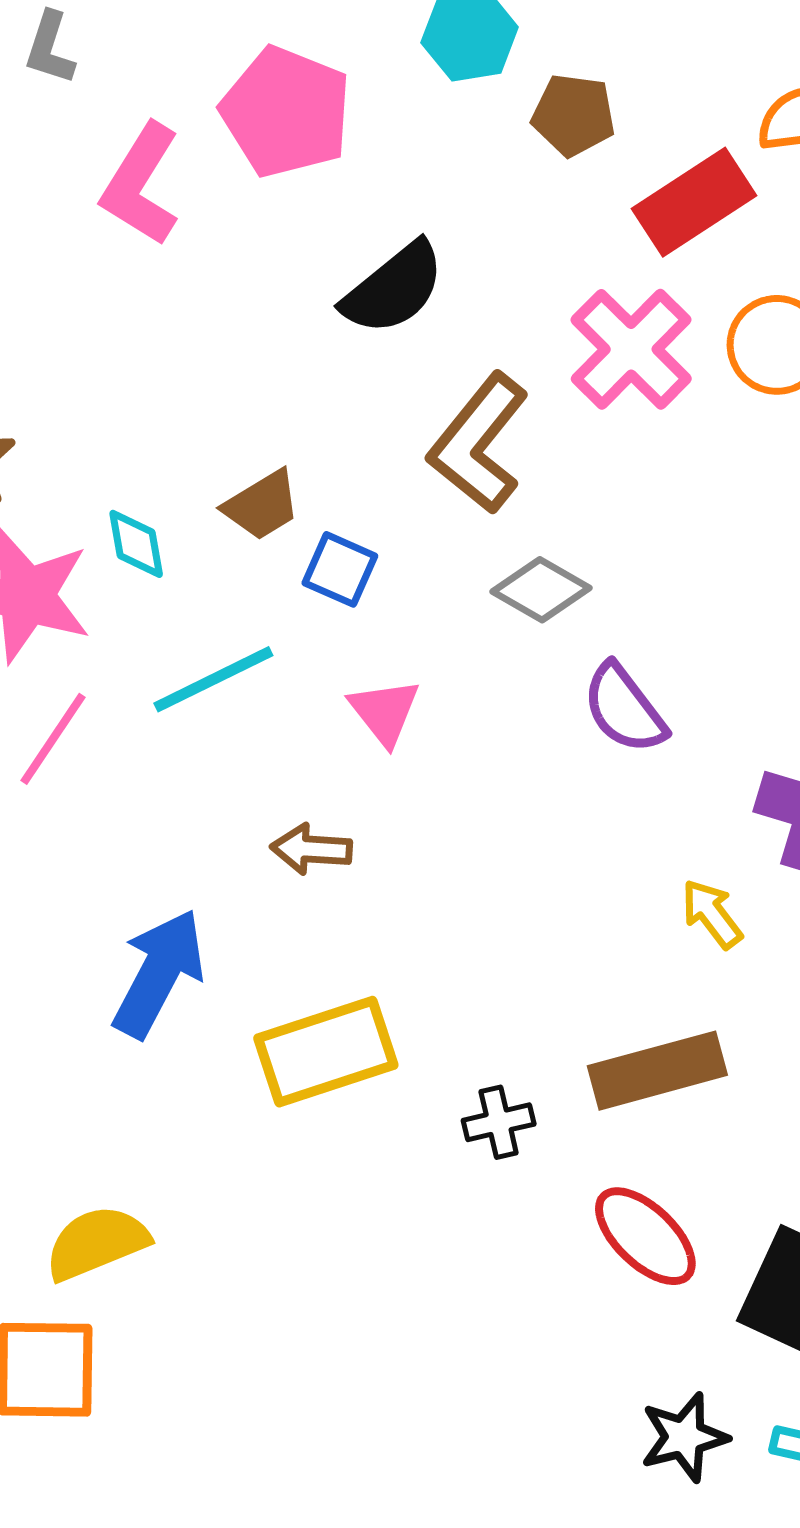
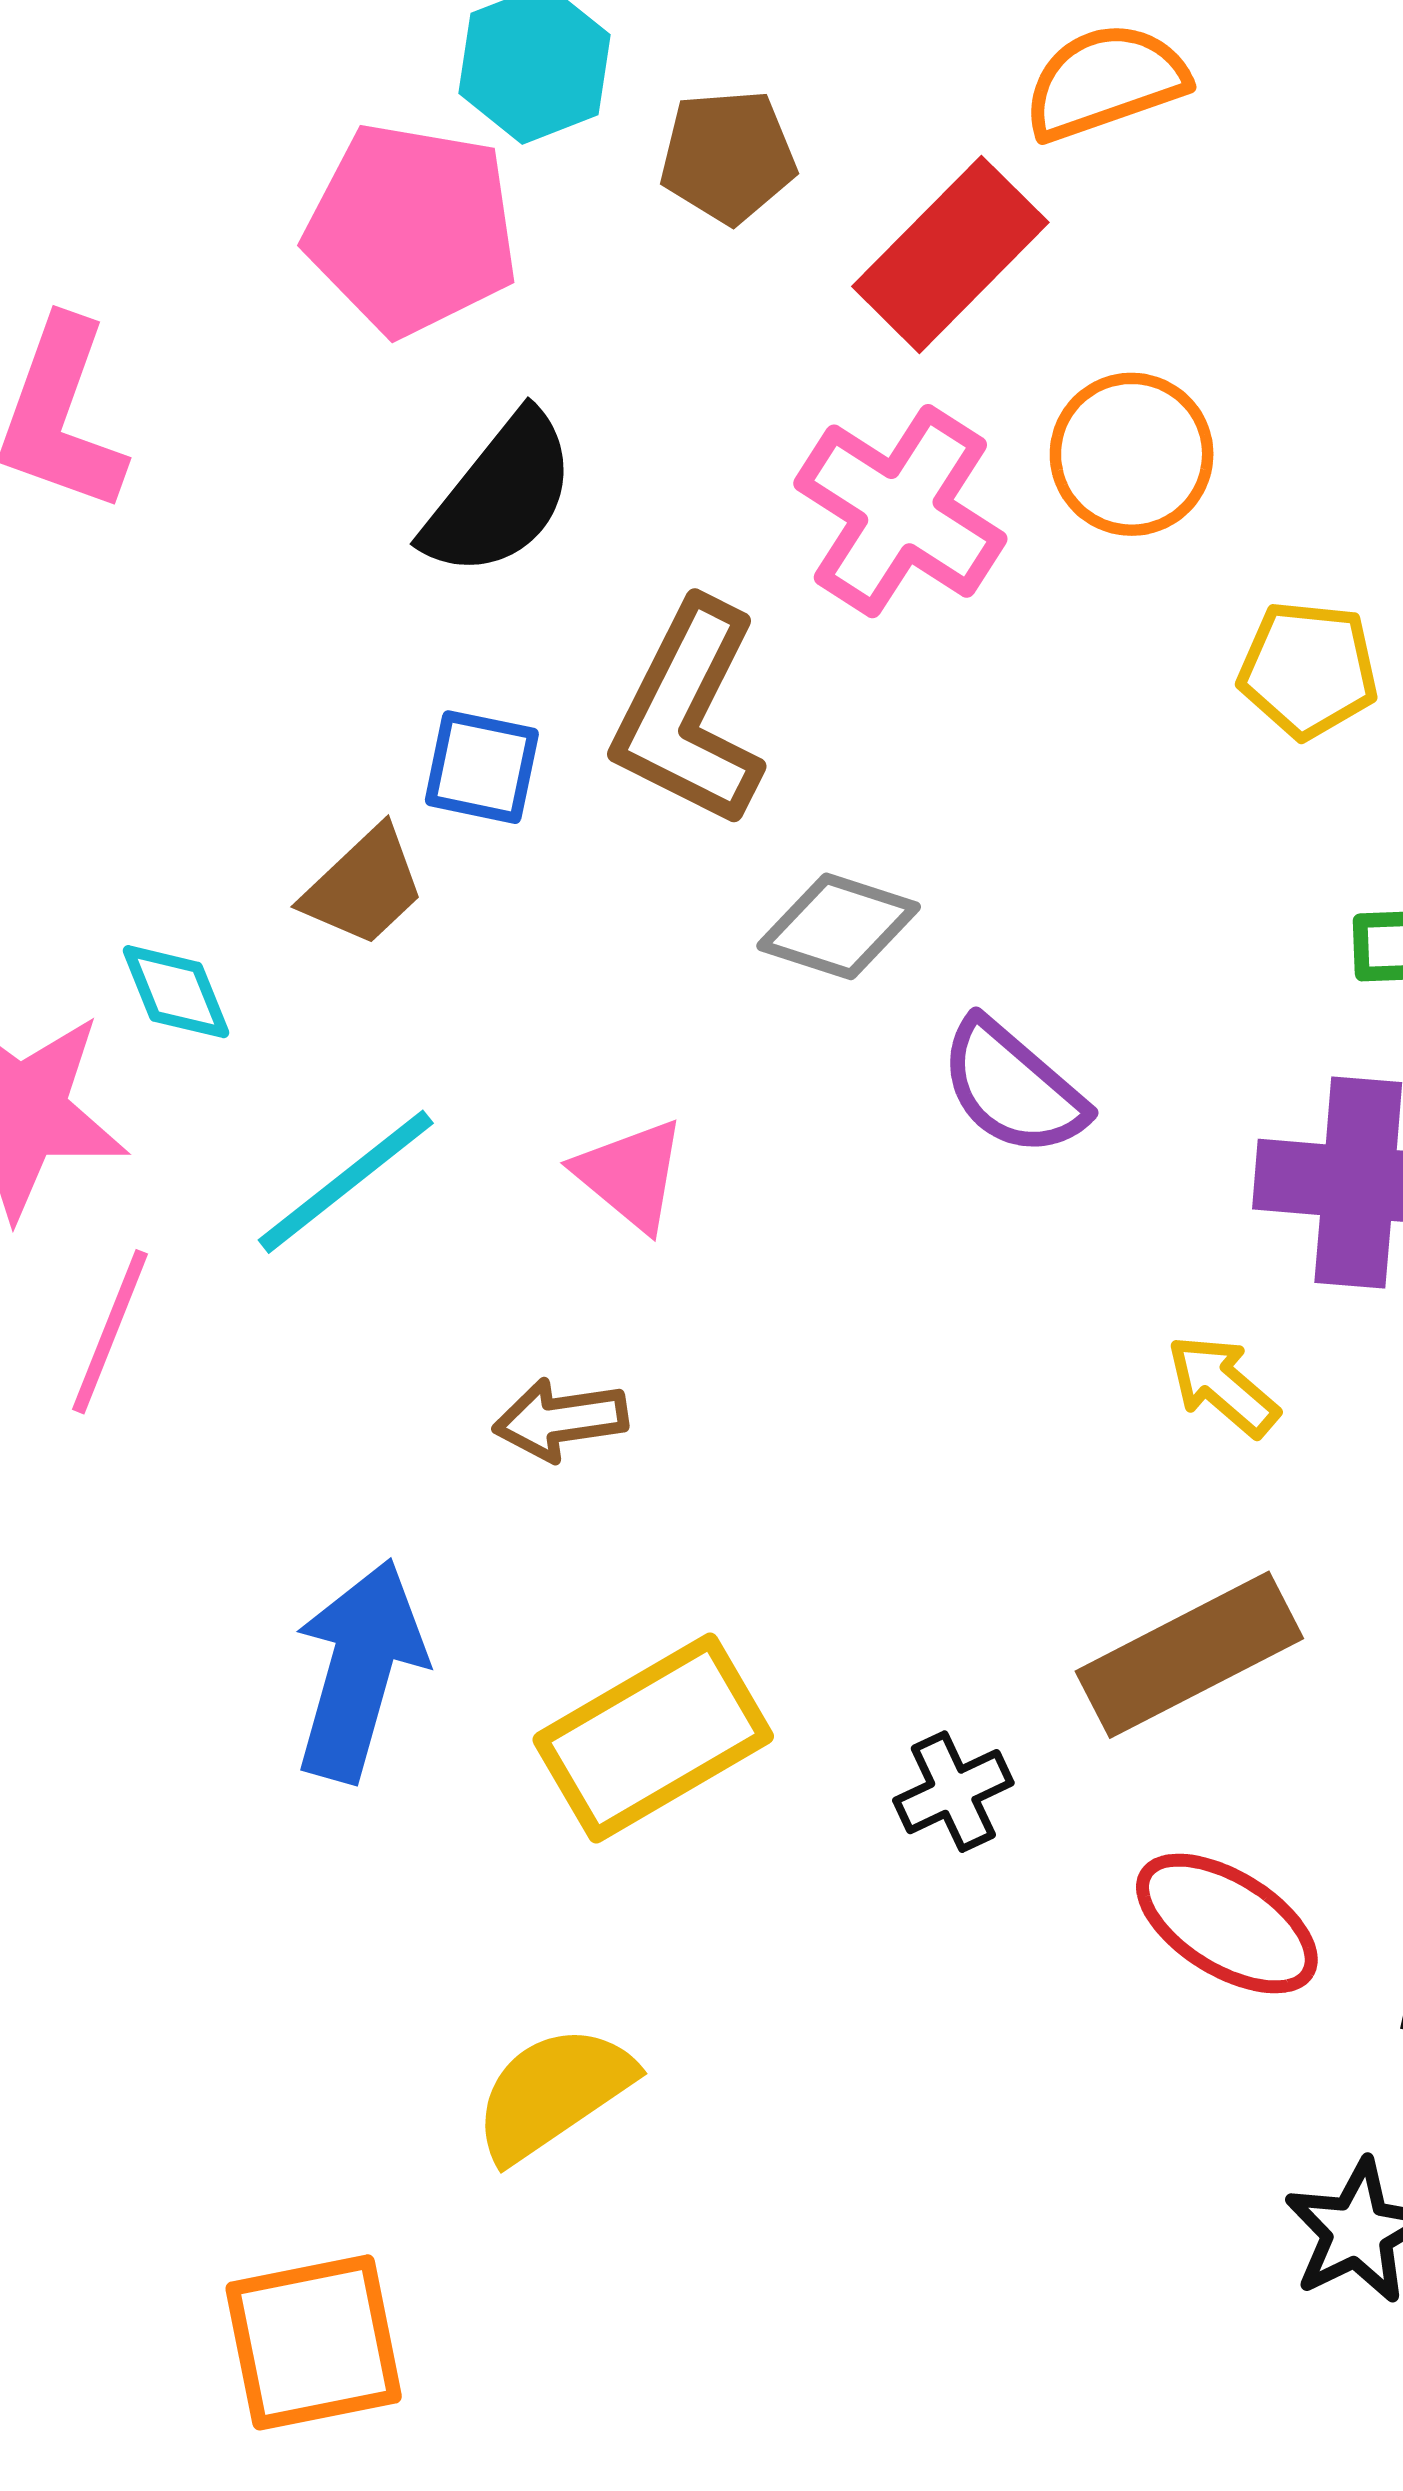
pink pentagon: (286, 112) -> (412, 229), moved
blue square: (340, 569) -> (482, 767), moved
yellow semicircle: (97, 1243) -> (553, 2093), moved

